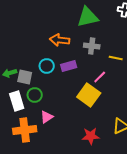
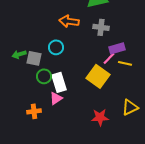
yellow line: (116, 58) -> (125, 63), moved
purple rectangle: (69, 66) -> (117, 48), moved
white rectangle: (17, 101) -> (59, 82), moved
orange cross: (25, 130) -> (34, 111), size x0.6

